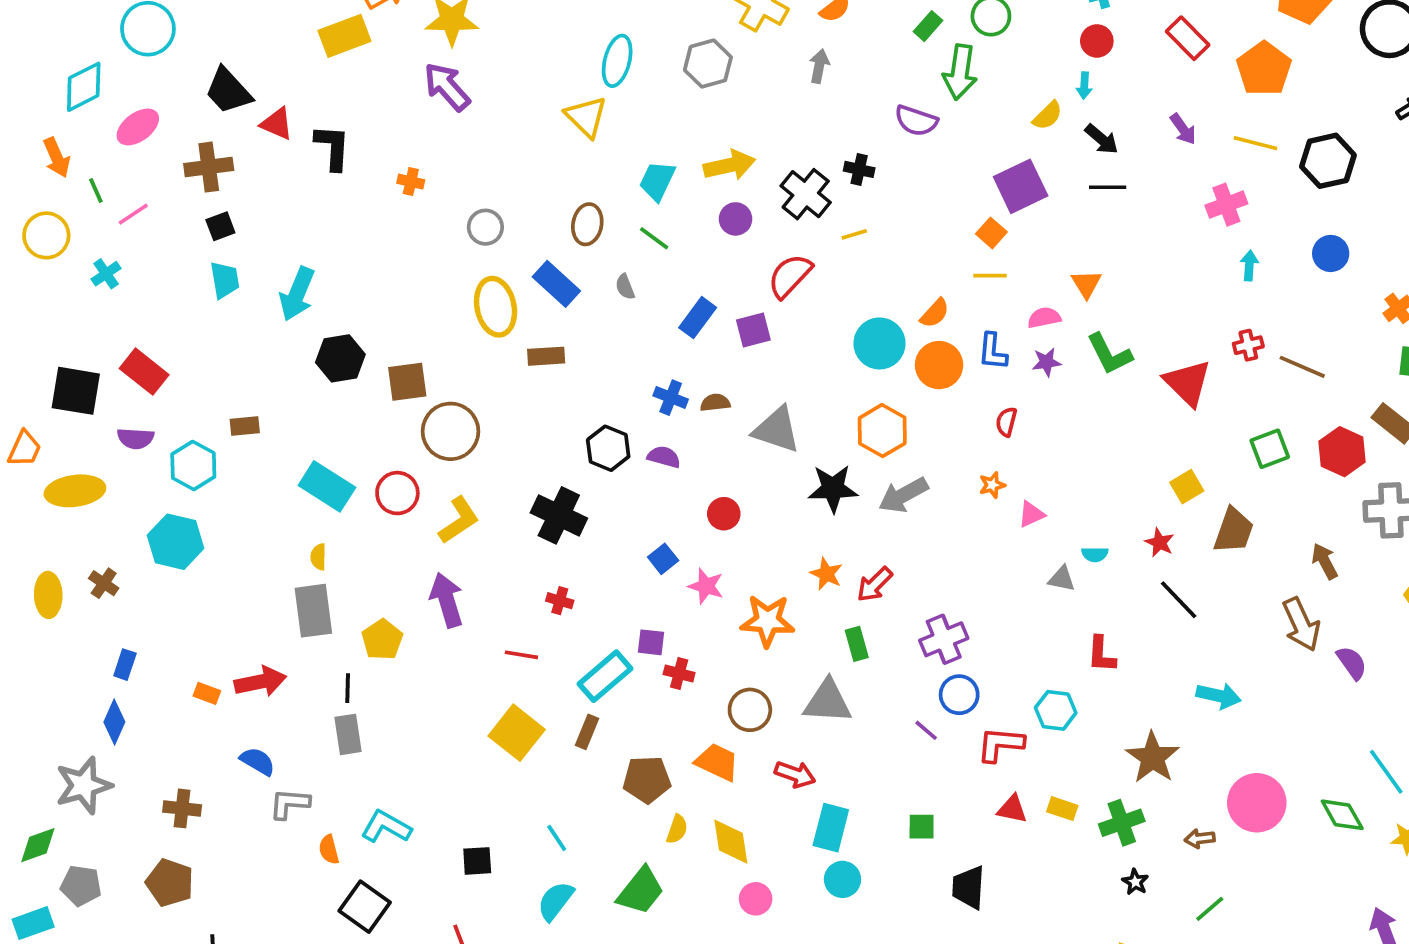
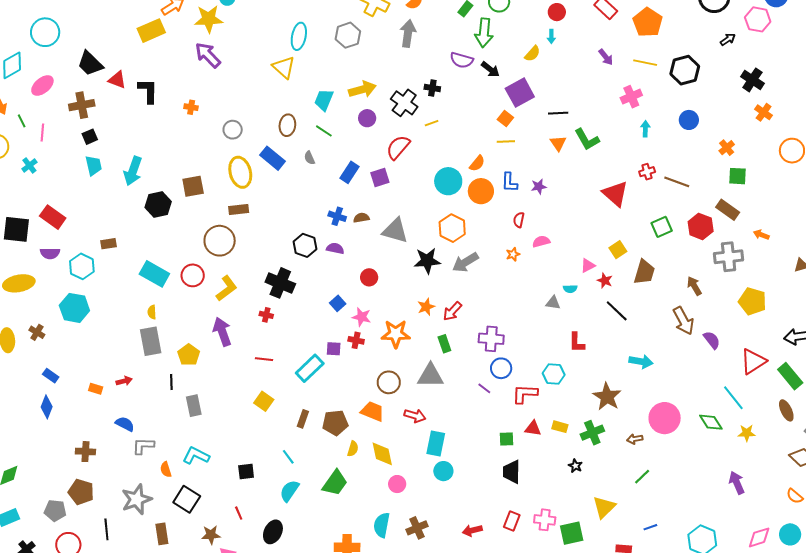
gray arrow: (819, 66) -> (408, 33), size x1.5
black arrow: (1102, 139) -> (490, 69), moved
black line: (1108, 187) -> (558, 113), moved
pink line: (133, 214) -> (42, 133), turned -48
pink semicircle: (1044, 318) -> (541, 241), moved
green L-shape: (1109, 354) -> (587, 139), moved
brown rectangle: (546, 356) -> (239, 209), moved
brown square: (407, 382) -> (193, 186), moved
pink triangle: (1031, 514) -> (588, 266), moved
orange star: (826, 574) -> (426, 307), turned 30
red cross: (560, 601) -> (266, 315), moved
purple cross: (944, 639) -> (491, 339), turned 30
blue rectangle: (125, 665) -> (51, 376), turned -70
red cross: (679, 674) -> (356, 340), moved
red arrow: (260, 682) -> (124, 381), size x0.6
brown rectangle: (587, 732) -> (303, 419), moved
yellow square: (517, 733) -> (264, 401), size x0.7
gray rectangle: (348, 734) -> (194, 406), moved
gray star: (84, 785) -> (137, 499), moved
green square: (922, 827) -> (507, 439), moved
black star: (1135, 882) -> (575, 466), moved
gray pentagon: (81, 886) -> (55, 511), moved

